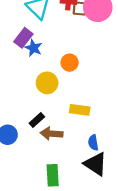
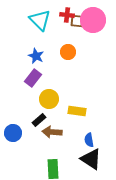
purple rectangle: (23, 38) -> (33, 78), moved
orange circle: (70, 63) -> (68, 52), moved
yellow circle: (47, 83) -> (49, 99), moved

